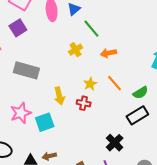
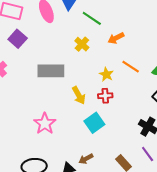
gray rectangle: (26, 70) -> (51, 71), moved
cyan square: (45, 122) -> (94, 123), moved

